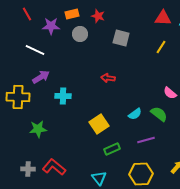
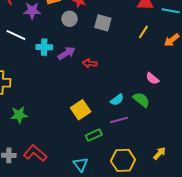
gray circle: (80, 34) -> (69, 19), moved
purple arrow: (41, 77) -> (66, 53), moved
cyan cross: (63, 96) -> (44, 47), moved
purple line: (146, 140) -> (119, 120), moved

